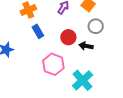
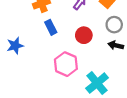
black arrow: (86, 46) -> (116, 45), moved

